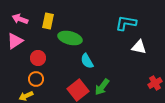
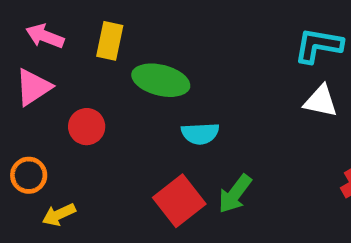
cyan L-shape: (126, 23) -> (318, 45), moved
cyan semicircle: (87, 61) -> (200, 134), turned -63
orange circle: (36, 79) -> (29, 175), moved

